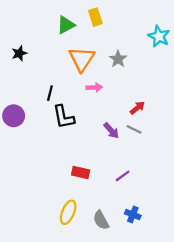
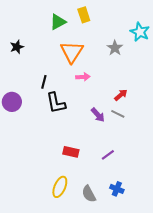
gray star: (118, 59) -> (115, 48), moved

